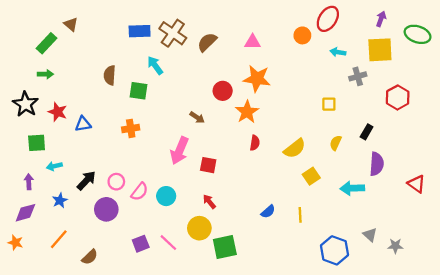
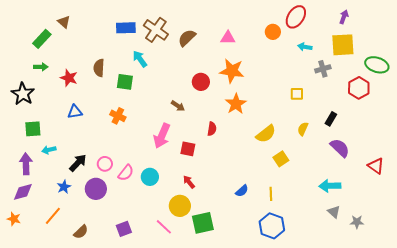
green ellipse: (418, 34) -> (377, 65), moved
red star: (58, 112) -> (69, 78), moved
orange star: (247, 112) -> (236, 104), moved
orange cross: (131, 128) -> (118, 116), turned 35
red semicircle: (255, 143) -> (212, 129), moved
purple semicircle: (377, 164) -> (340, 148), turned -50
purple arrow: (29, 182) -> (26, 164), size x1.5
cyan arrow: (352, 188) -> (330, 186), moved
blue star: (60, 200) -> (64, 187), moved
pink line: (168, 243) -> (164, 227), moved
purple square: (141, 244) -> (124, 229), moved
blue hexagon: (334, 250) -> (272, 226), moved

